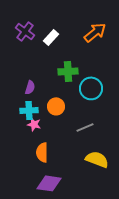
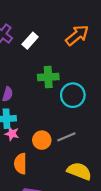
orange circle: (56, 106) -> (42, 140), moved

